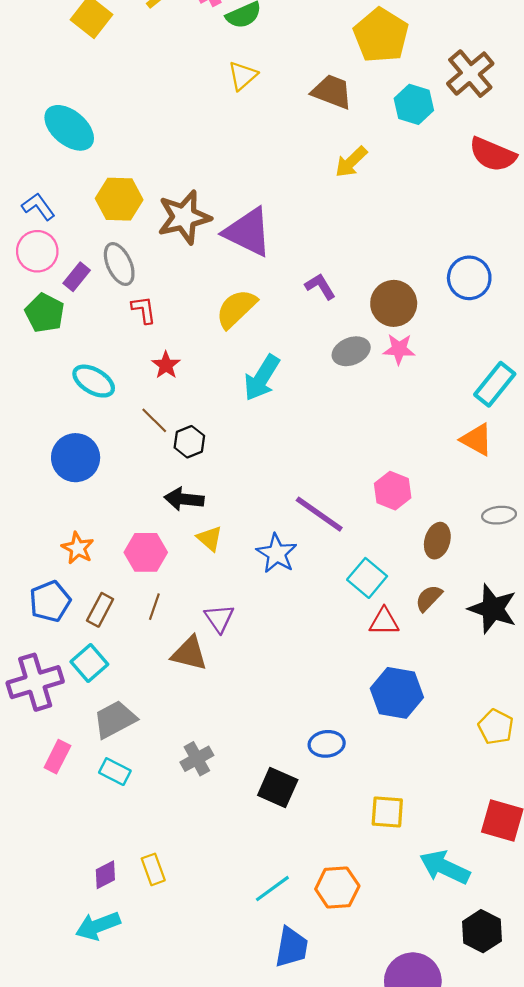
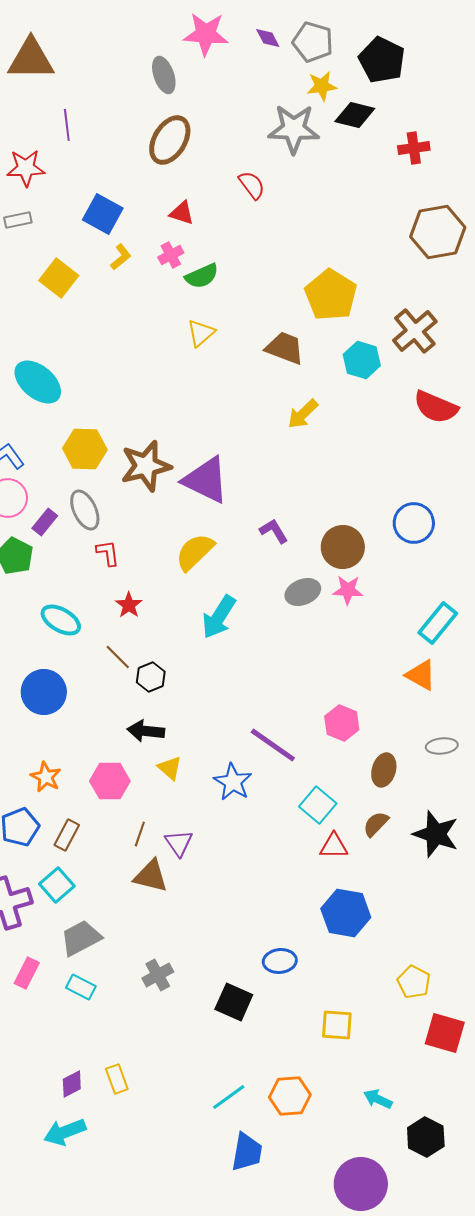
brown line: (154, 607) -> (140, 834), moved
yellow pentagon: (496, 727) -> (414, 982), moved
cyan arrow: (445, 867) -> (378, 1099), moved, size x0.6

